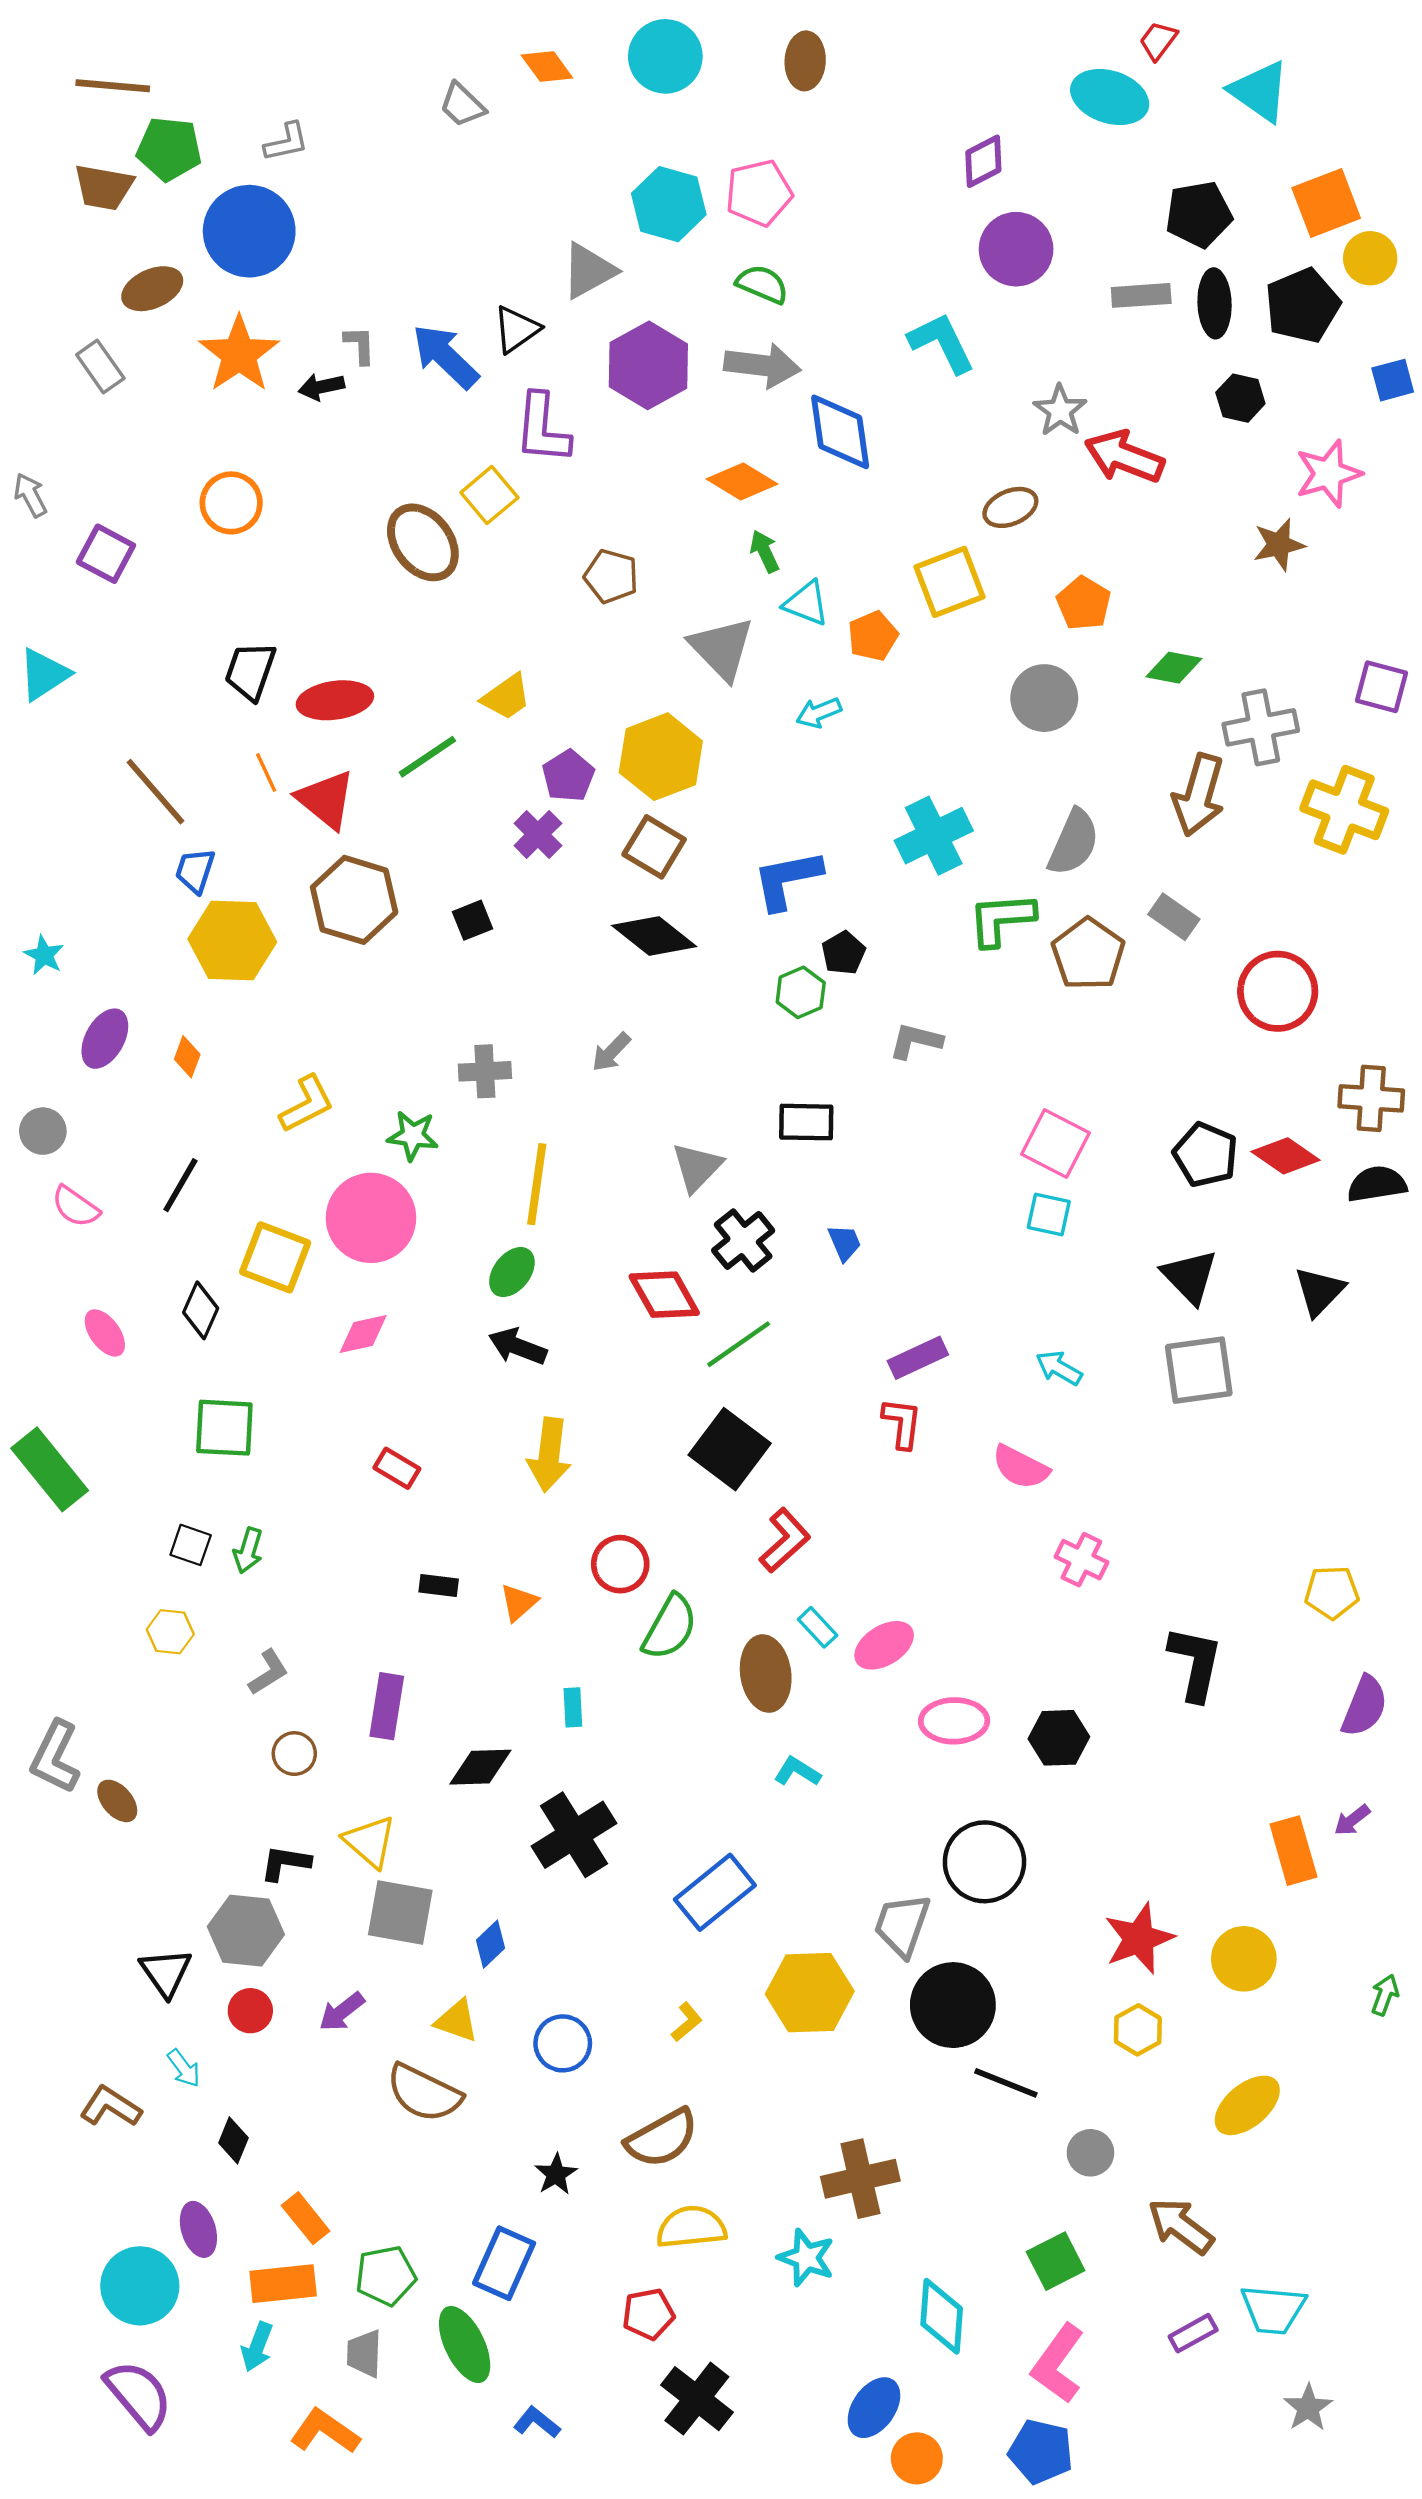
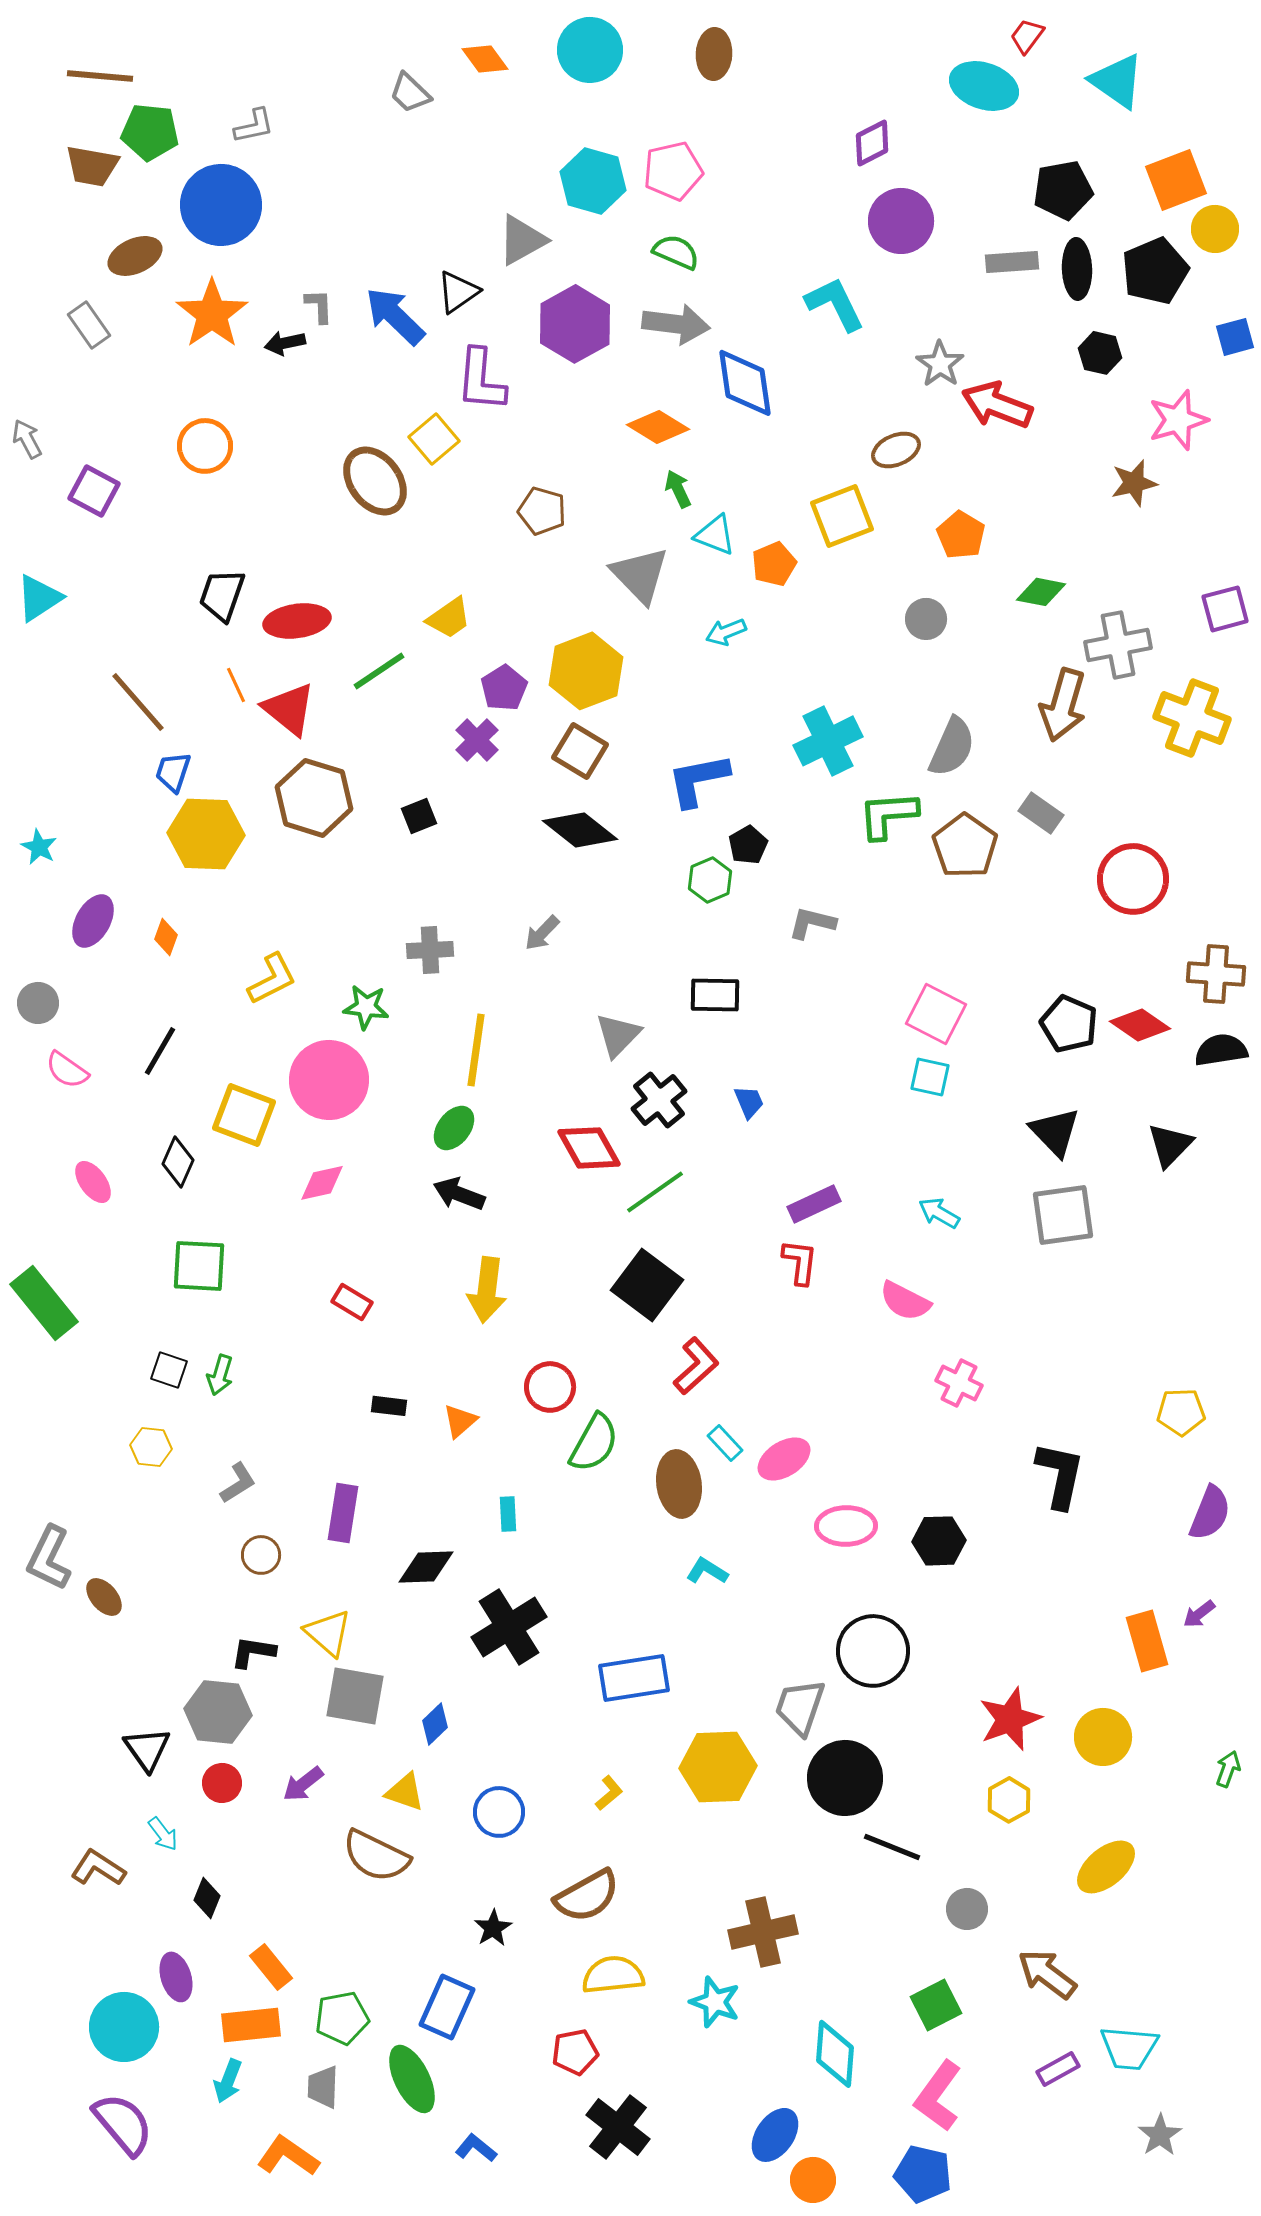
purple square: (1381, 687) -> (1225, 609), turned -30
gray circle: (1044, 698) -> (926, 619), size x0.7
blue rectangle: (715, 1892) -> (634, 1678), turned 30

